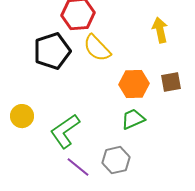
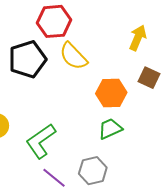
yellow arrow: (160, 30) -> (138, 38), turned 35
brown square: (171, 82) -> (149, 78), moved, turned 35

